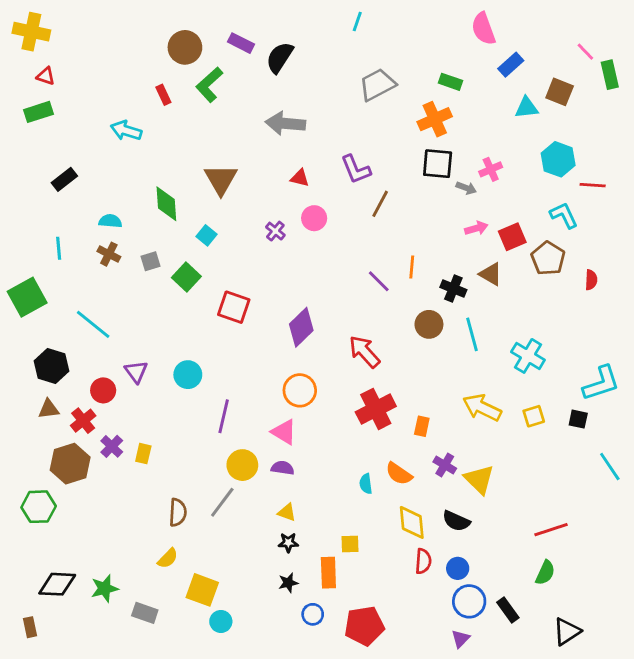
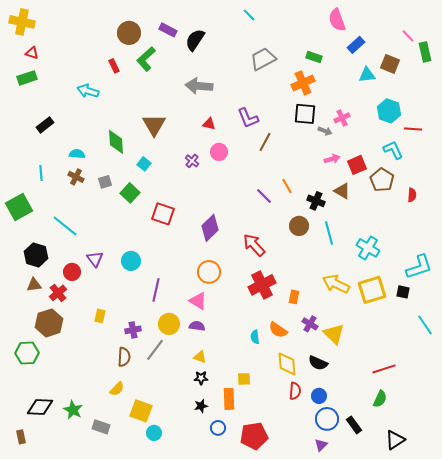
cyan line: (357, 22) -> (249, 15), turned -64
orange line: (412, 267) -> (287, 186), turned -35
yellow square: (534, 416) -> (372, 290), size x1.8
purple cross: (112, 446) -> (133, 330), moved, turned 35
green star: (105, 588) -> (73, 410), turned -30

